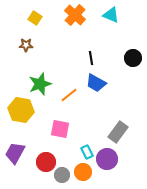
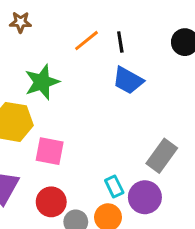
orange line: (69, 95) -> (87, 41), moved
pink square: (60, 129) -> (50, 151), moved

